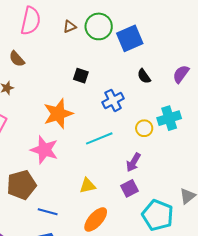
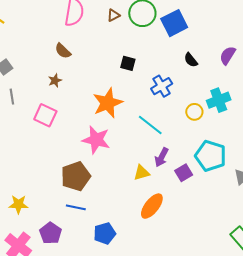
cyan line: (99, 138) -> (150, 125), turned 64
purple arrow: (133, 162) -> (162, 157), moved
blue line: (48, 212) -> (76, 207), moved
cyan pentagon: (158, 215) -> (211, 156), moved

